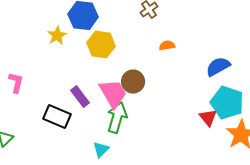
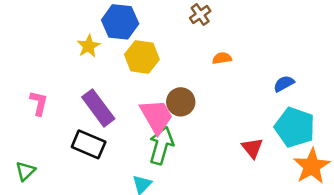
blue semicircle: (218, 67) -> (284, 84), size x0.7
purple rectangle: (80, 97) -> (98, 108), moved, size x1.4
red triangle: (208, 118) -> (252, 148), moved

